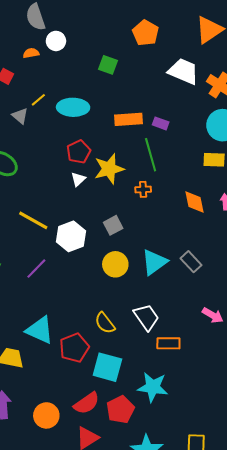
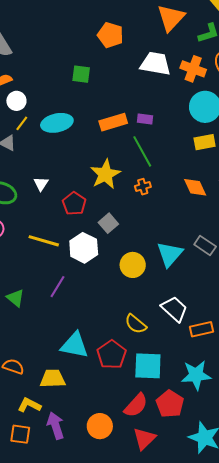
white circle: (56, 41) -> (16, 101), moved
red pentagon: (79, 152) -> (74, 204), moved
white triangle: (78, 179) -> (41, 184), moved
gray square: (113, 225) -> (108, 223), moved

